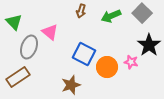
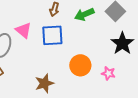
blue square: (84, 54) -> (52, 35), moved, turned -30
pink star: (131, 62) -> (108, 73), moved

